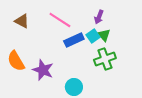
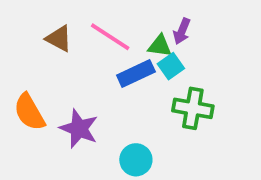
brown triangle: (22, 21) -> (59, 39), moved
green triangle: (104, 35) -> (160, 46), moved, turned -40
green cross: (105, 59) -> (193, 108), turned 30

